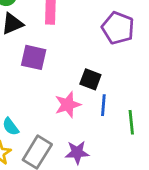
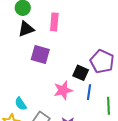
purple pentagon: (118, 28) -> (102, 62), moved

